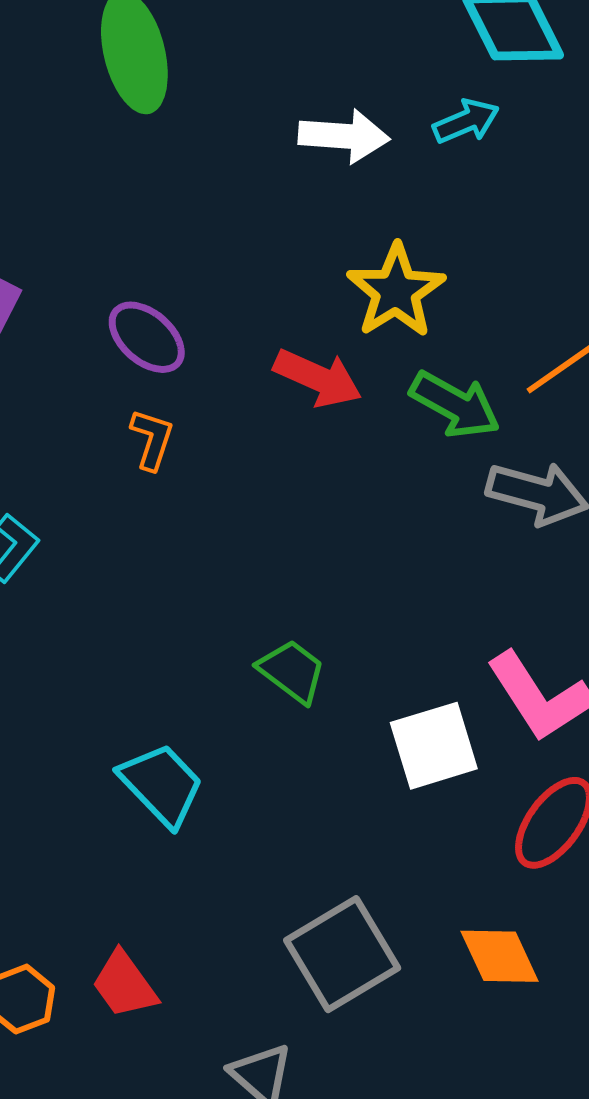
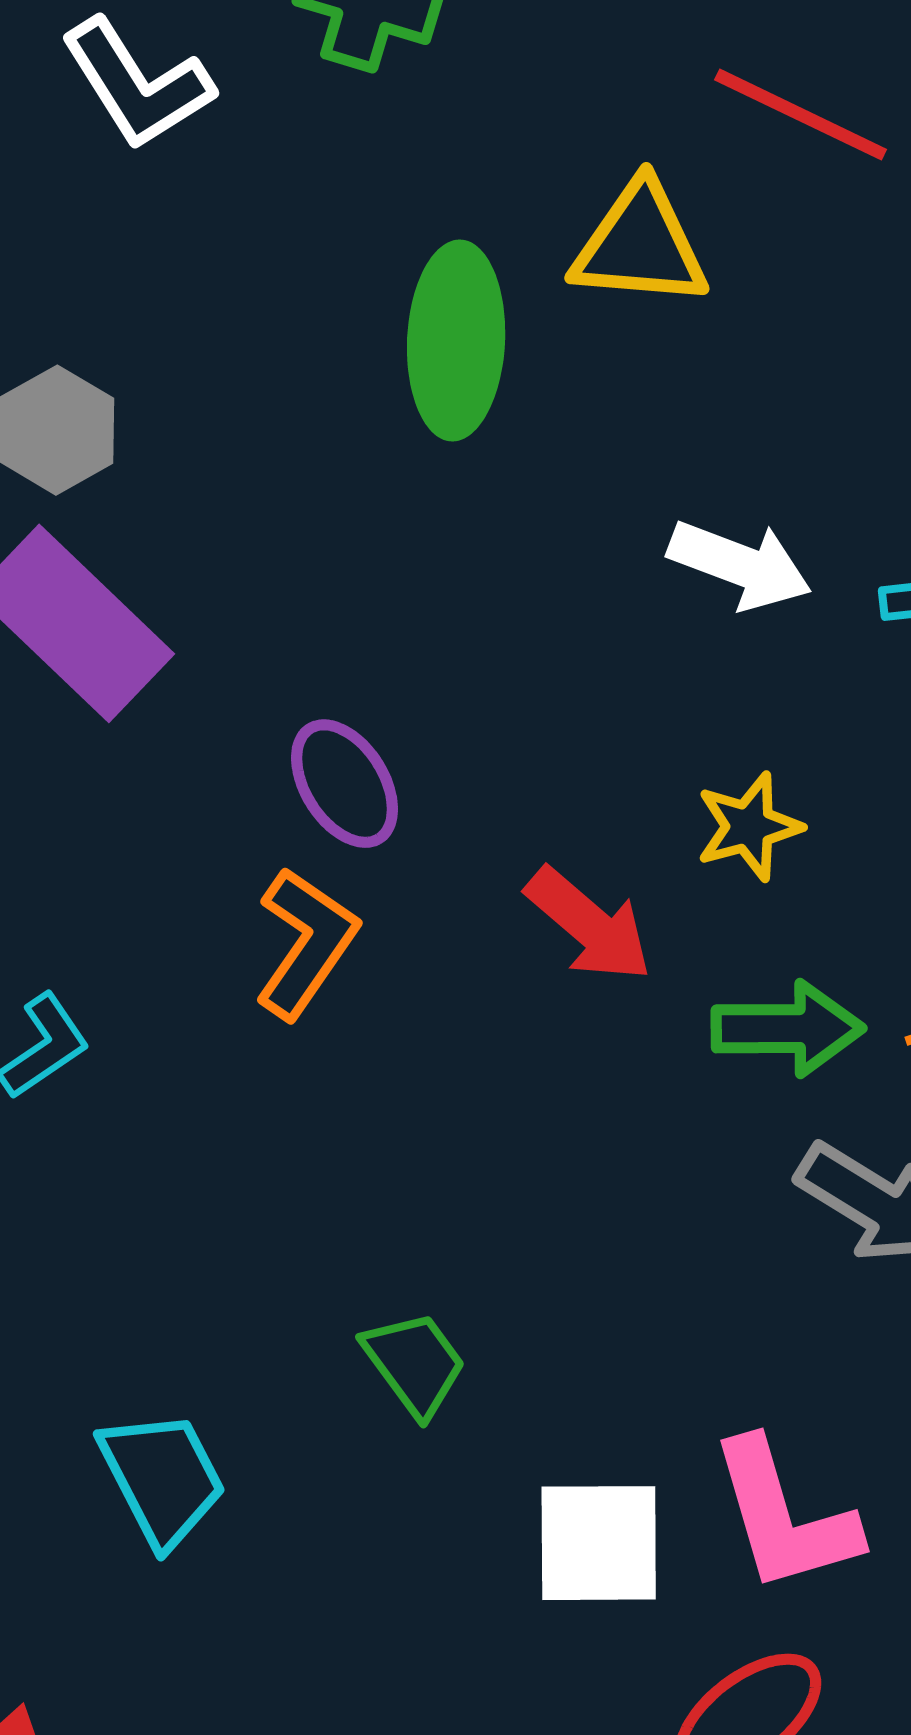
yellow star: (396, 291) -> (749, 827), size x0.7
green arrow: (455, 405) -> (788, 1029), turned -46
orange L-shape: (152, 439) -> (306, 943), size x1.5

